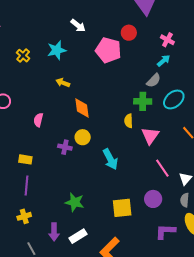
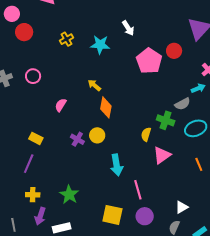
yellow arrow: (63, 83) -> (94, 85), moved
pink line: (162, 168) -> (138, 190), moved
yellow cross: (24, 216) -> (33, 195), moved

